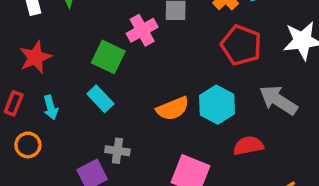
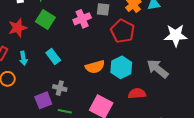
red pentagon: (241, 45) -> (123, 31), moved
green square: (108, 57) -> (45, 19), moved

